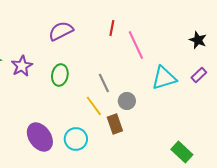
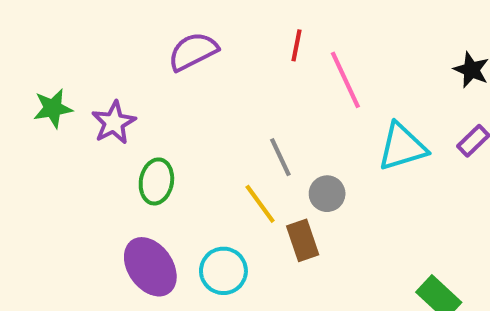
green ellipse: (60, 75) -> (156, 181), moved

